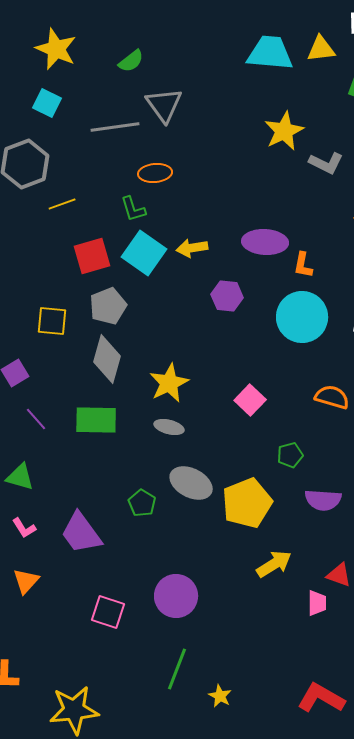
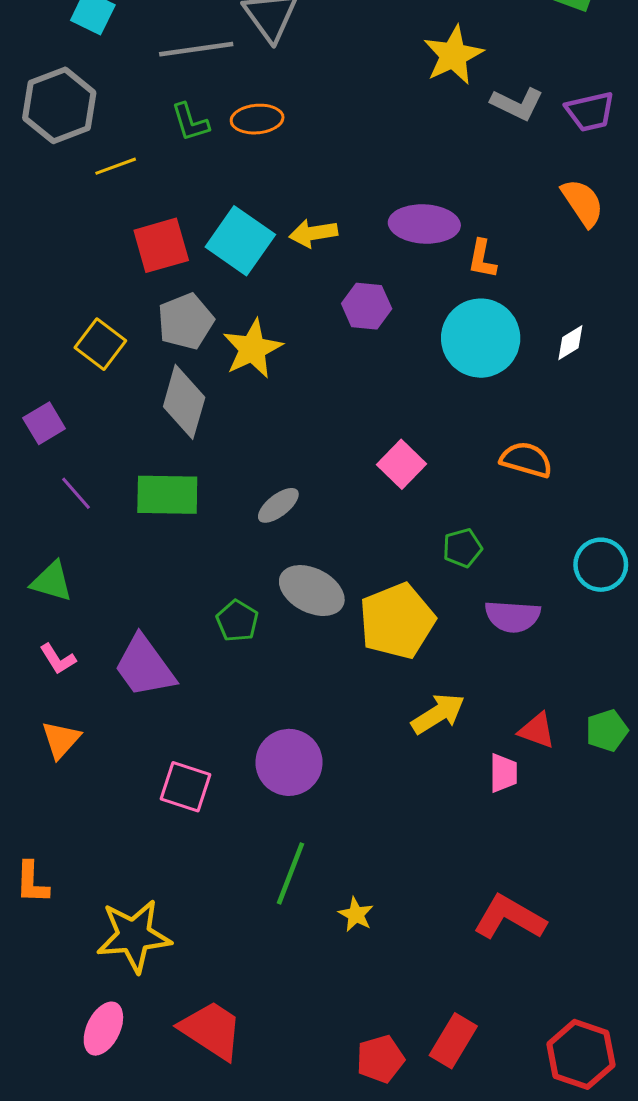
green L-shape: (133, 209) -> (190, 122), moved
yellow square: (52, 321) -> (100, 344), turned 32
yellow star: (169, 383) -> (252, 349), moved
gray ellipse: (169, 427) -> (278, 505), turned -52

